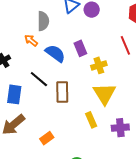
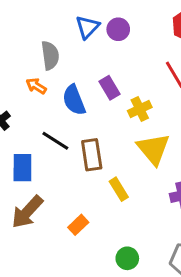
blue semicircle: (55, 53) -> (74, 100), turned -140
yellow rectangle: (91, 120) -> (119, 189), moved

